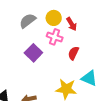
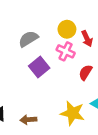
gray semicircle: (28, 21) -> (28, 39), moved

